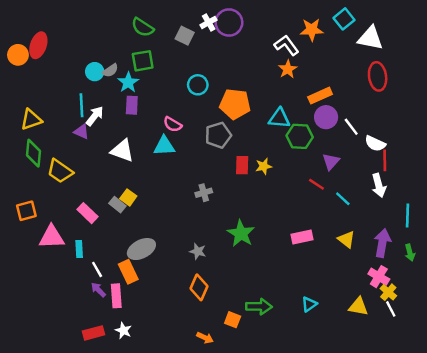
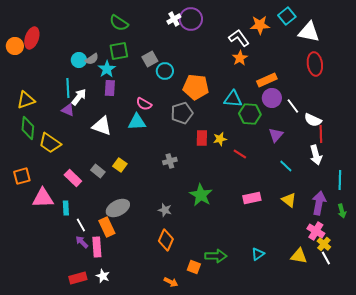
gray square: (185, 36) -> (150, 59), moved, turned 35
red line: (316, 184) -> (240, 154), moved
yellow square: (128, 197) -> (120, 165), moved

